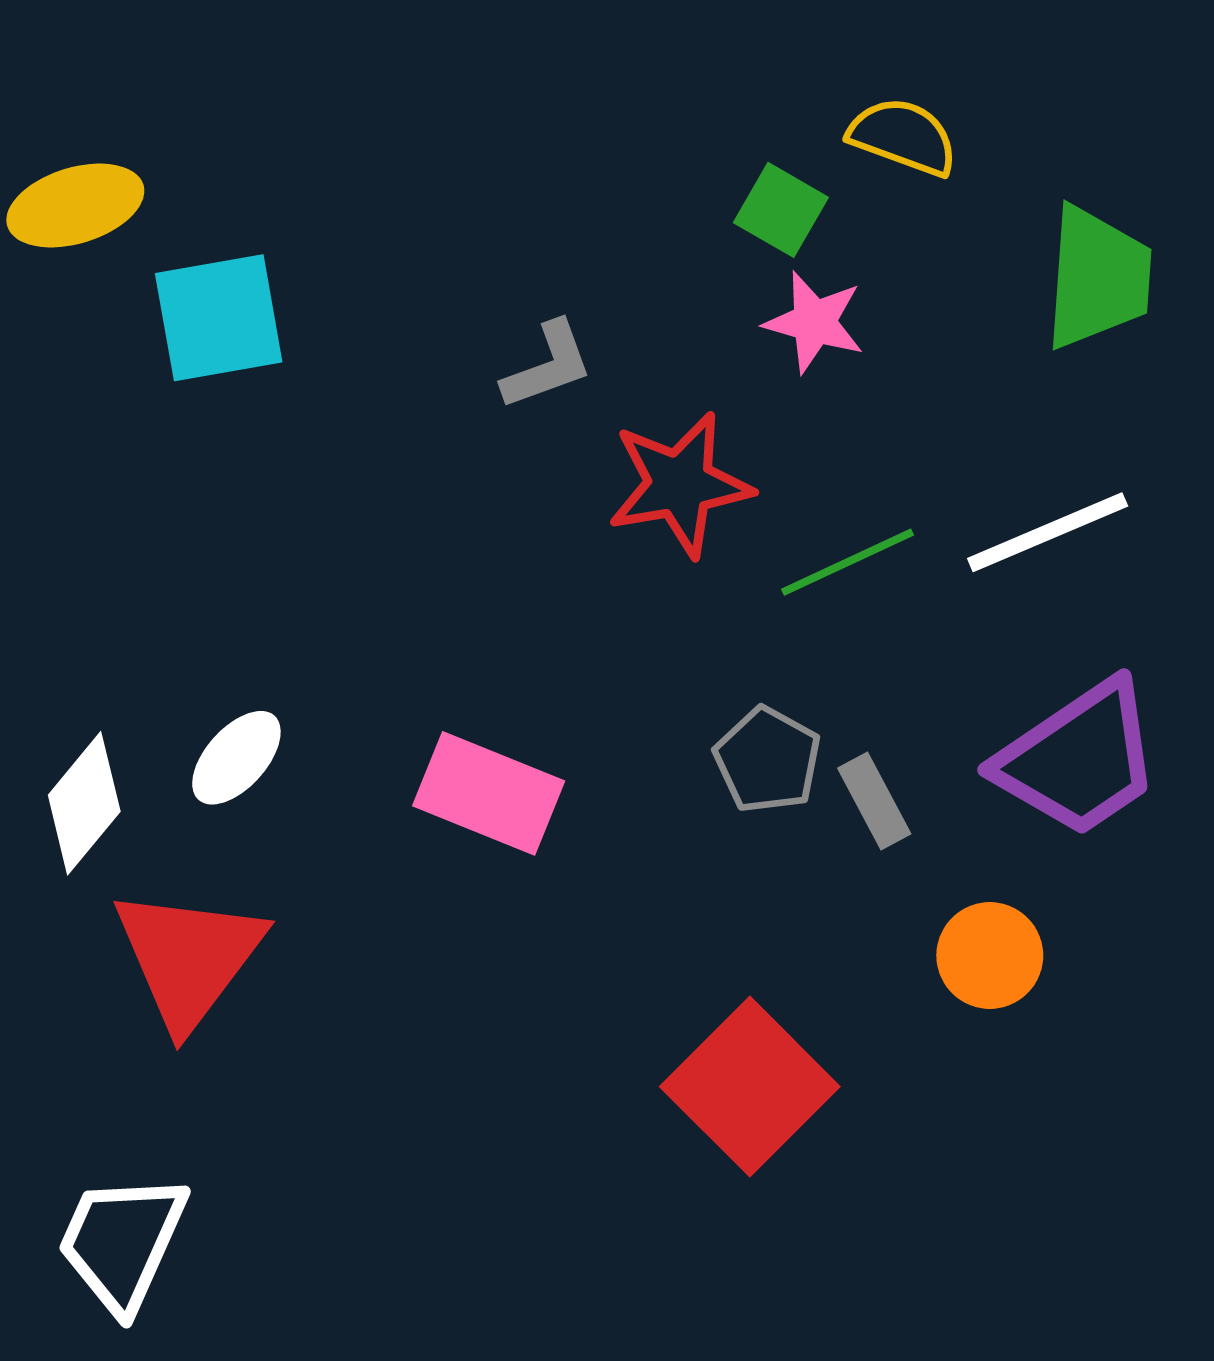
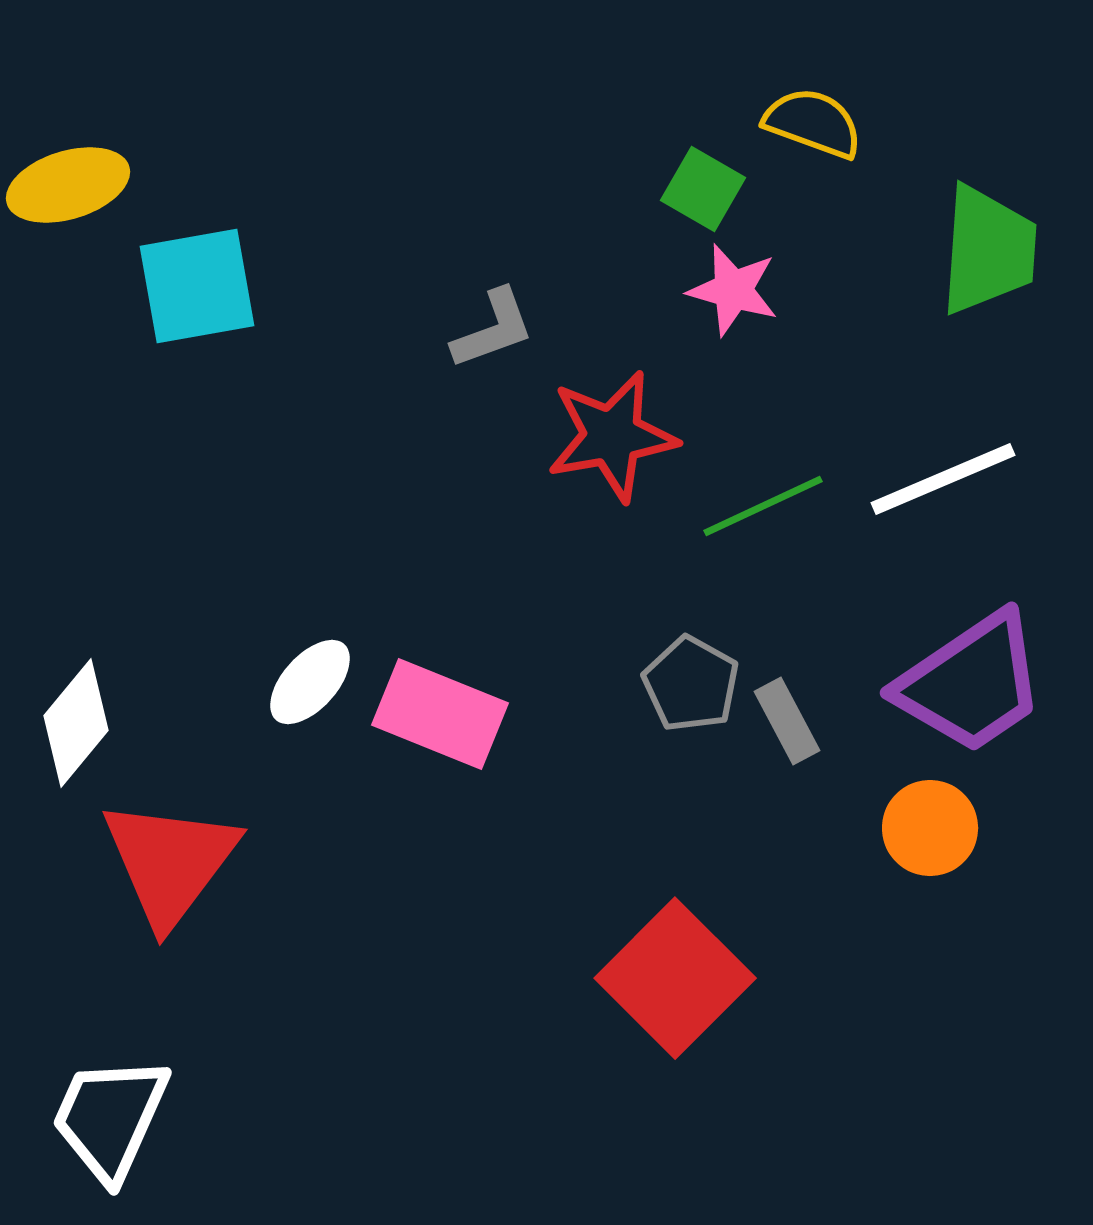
white ellipse: (236, 758) -> (310, 682), moved
orange circle: (990, 955) -> (930, 828), moved

